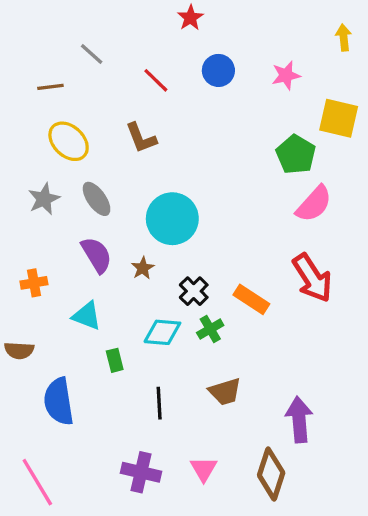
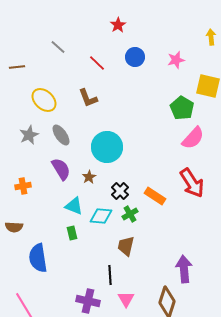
brown line: (50, 87) -> (17, 67), moved
cyan triangle: (87, 316) -> (74, 206), moved
brown trapezoid: (225, 392) -> (126, 246), moved, turned 120
black line: (159, 403) -> (110, 275), moved

